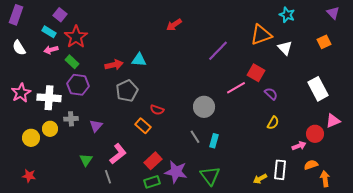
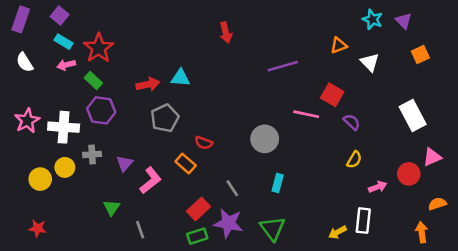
purple triangle: (333, 13) -> (404, 21), moved
purple square: (60, 15) -> (60, 16), moved
red arrow: (174, 25) -> (226, 32), turned -70
orange triangle: (261, 35) -> (339, 45), size x0.6
purple line: (218, 51) -> (283, 66), turned 30
pink line: (236, 88) -> (306, 114), turned 42
gray line: (195, 137) -> (232, 188), moved
pink arrow: (299, 146) -> (378, 187), moved
pink L-shape: (118, 154) -> (150, 180), moved
orange semicircle: (311, 165) -> (437, 204), moved

